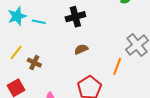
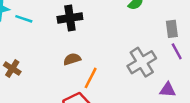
orange line: (117, 66) -> (91, 78), moved

